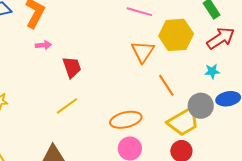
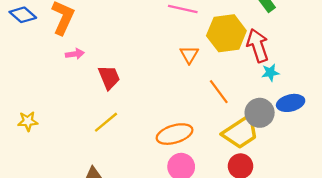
red arrow: (221, 38) -> (258, 45), moved, turned -72
orange triangle: (143, 52) -> (189, 55), size x0.7

